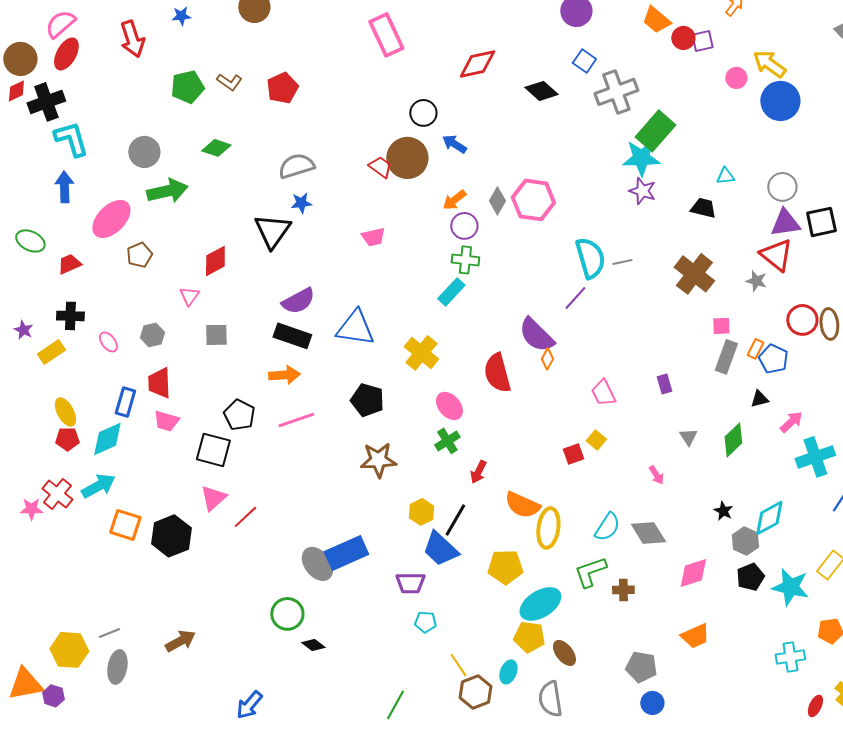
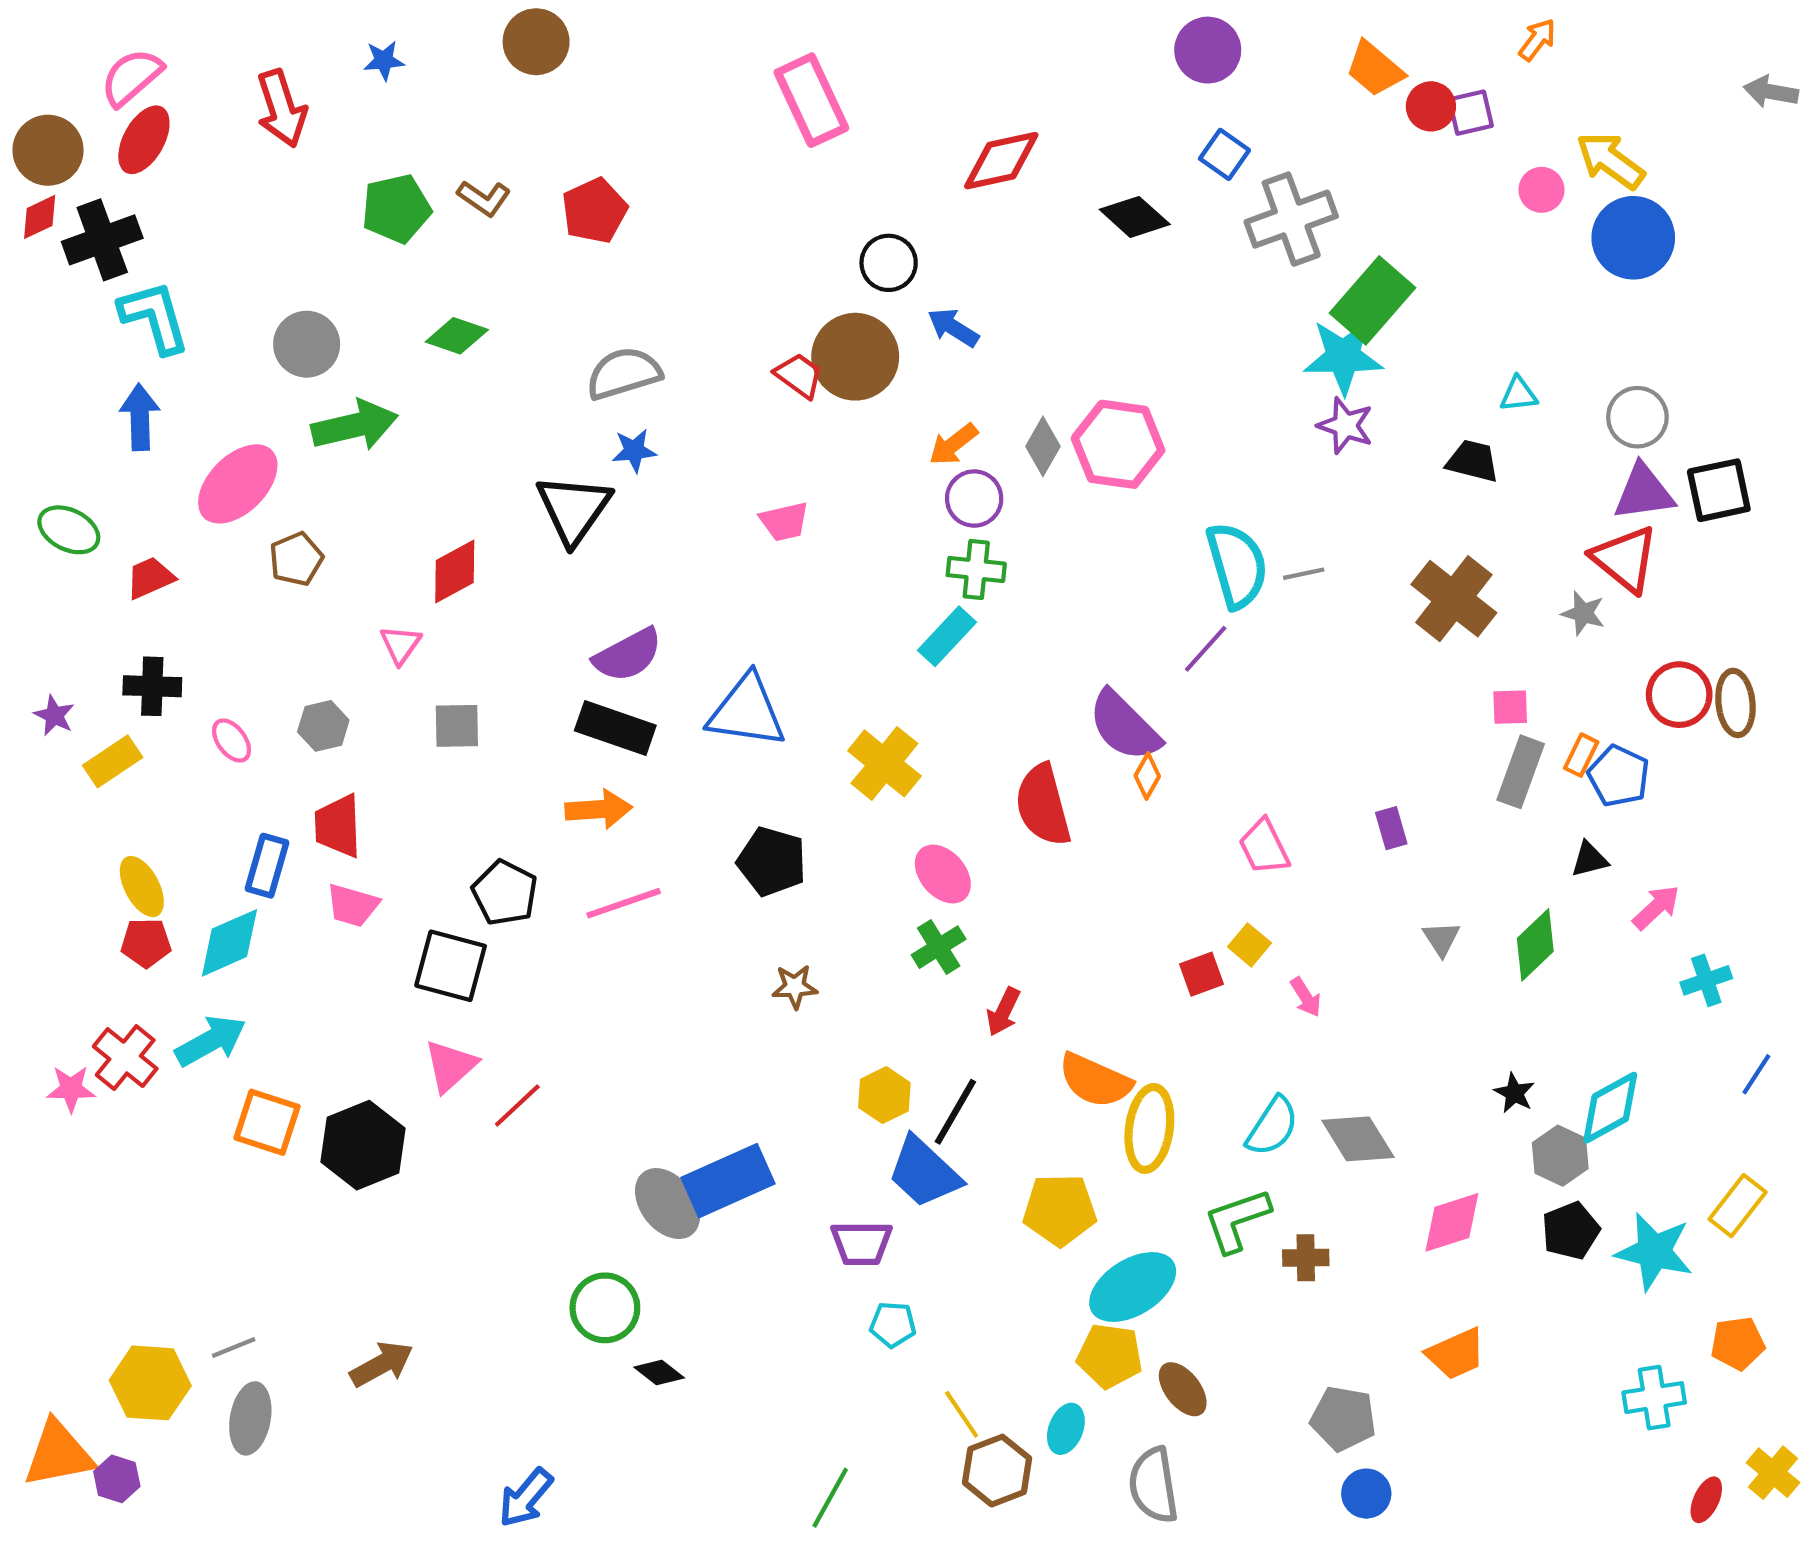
cyan cross: (815, 457) -> (1706, 980), size x0.6
brown star: (378, 460) -> (795, 987), size x0.6
pink arrow: (656, 475) -> (1306, 997), moved

